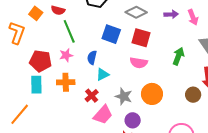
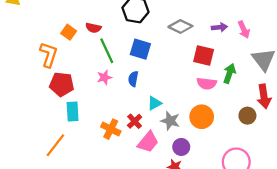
blue square: (111, 34) -> (140, 49), moved
red square: (141, 38) -> (204, 56), moved
red pentagon: (40, 61) -> (62, 84), moved
pink semicircle: (139, 63) -> (207, 84), moved
cyan triangle: (103, 75) -> (154, 103), moved
orange cross: (66, 82) -> (111, 129), moved, turned 30

